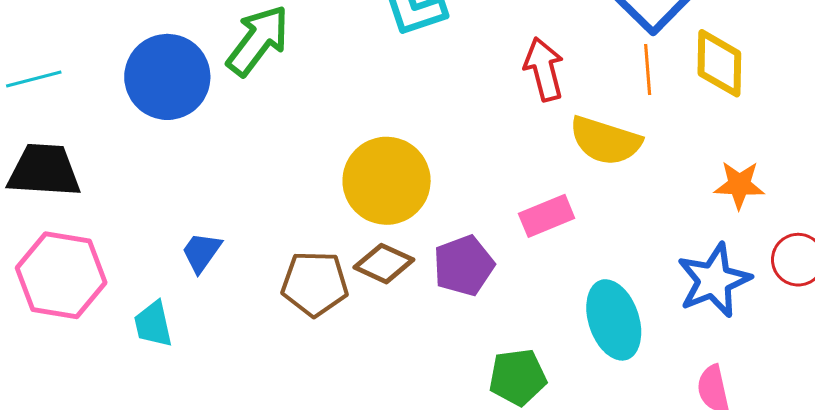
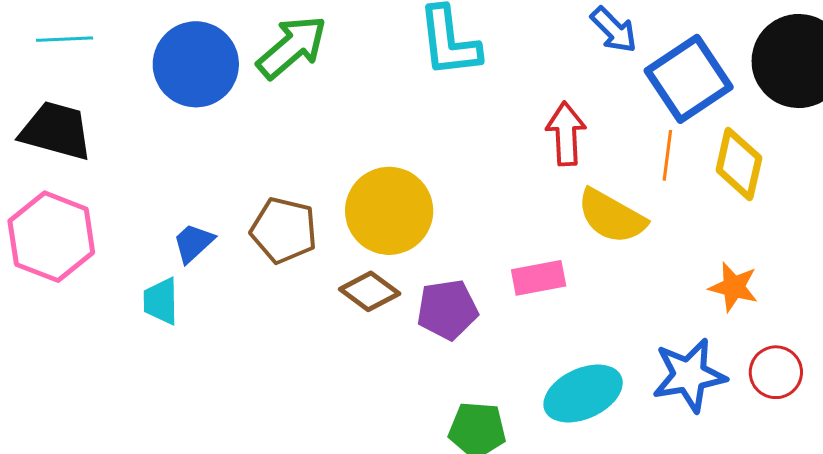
brown pentagon: (315, 284) -> (284, 230), moved
cyan ellipse: (614, 320) -> (583, 394), turned 72
cyan trapezoid: (153, 324) -> (161, 301), moved

